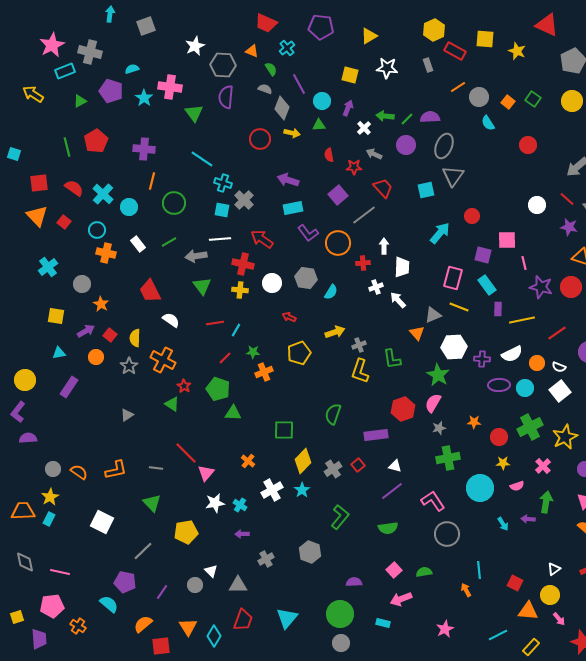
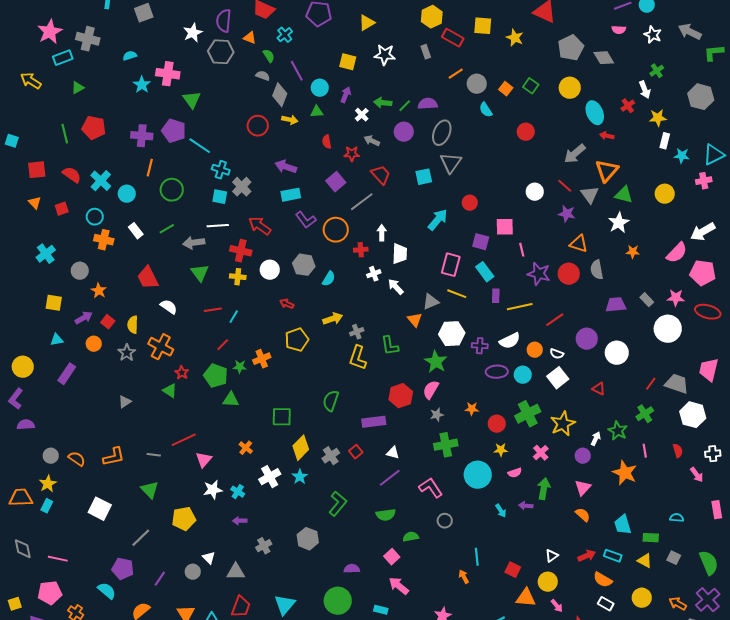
purple pentagon: (111, 91) -> (174, 131), moved
purple semicircle: (226, 97) -> (224, 21), moved
red pentagon: (96, 141) -> (94, 128), turned -30
orange triangle: (37, 216) -> (35, 203), size x0.6
red square: (64, 222) -> (62, 209), turned 32
green star: (253, 352) -> (240, 367), moved
red line: (186, 453) -> (184, 440), turned -70
gray circle: (447, 534) -> (445, 521), size x0.6
green semicircle: (424, 572) -> (411, 537), moved
pink arrow: (401, 599) -> (399, 586), turned 60

